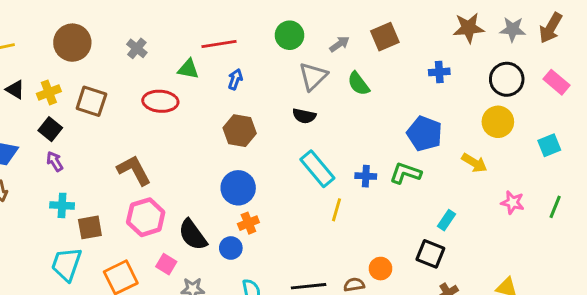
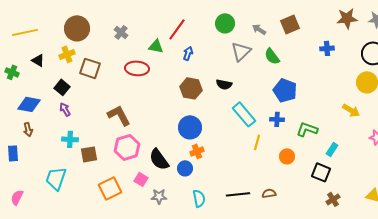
red line: (219, 44) -> (177, 29), turned -45
gray arrow: (339, 44) -> (259, 29), turned -112
yellow cross: (49, 92) -> (67, 54), moved
black semicircle: (304, 116) -> (224, 84), moved
blue pentagon: (425, 134) -> (285, 90), moved
green L-shape: (405, 173) -> (307, 129), moved
cyan trapezoid: (66, 264) -> (56, 178), moved
orange circle: (380, 269) -> (287, 156), moved

